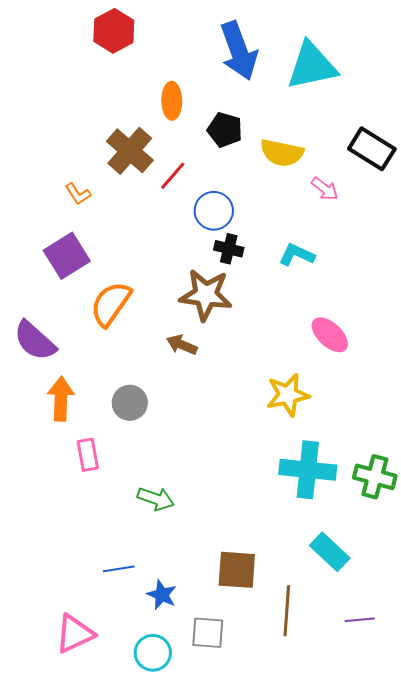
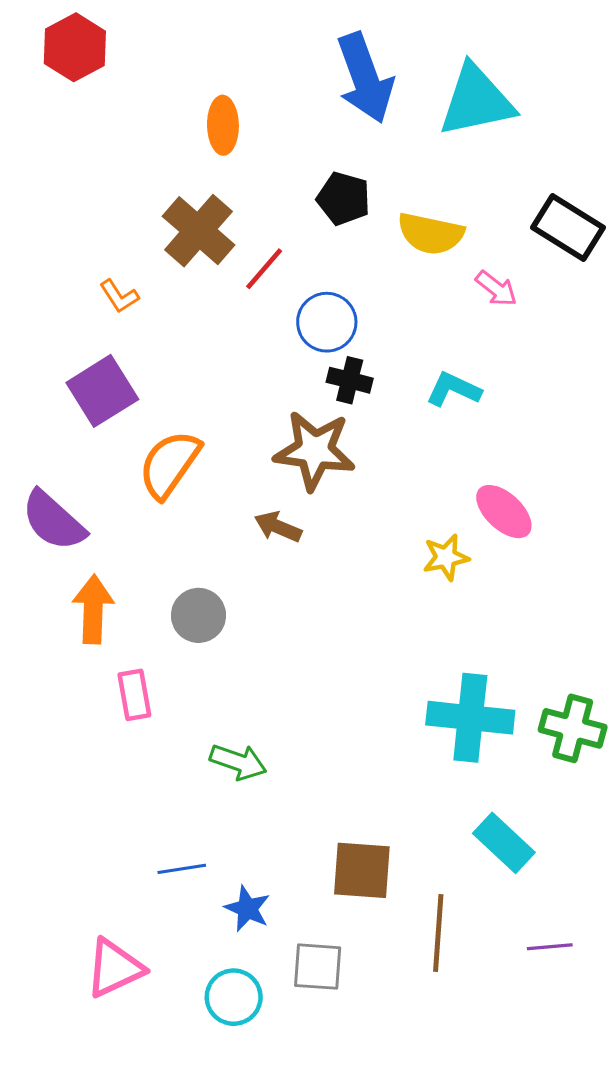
red hexagon: (114, 31) -> (75, 47), moved
orange ellipse: (172, 101) -> (223, 125), moved
yellow star: (288, 395) -> (446, 557), moved, size x0.7

